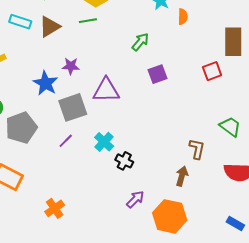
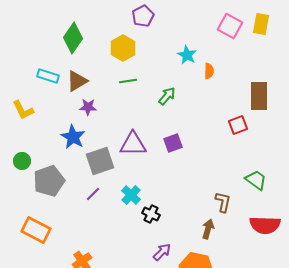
green line: (88, 21) -> (128, 81), moved
purple star: (71, 66) -> (88, 107), moved
purple square: (158, 74) -> (173, 143), moved

